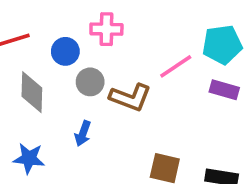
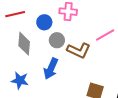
blue arrow: (83, 133) -> (51, 69), size x1.5

